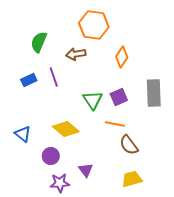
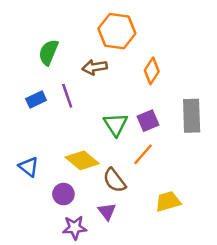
orange line: (115, 124) -> (143, 154), turned -60
brown semicircle: (129, 145) -> (114, 180), moved
yellow trapezoid: (132, 179) -> (168, 201), moved

